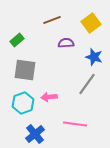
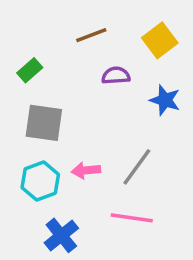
gray line: (87, 84) -> (137, 167), moved

